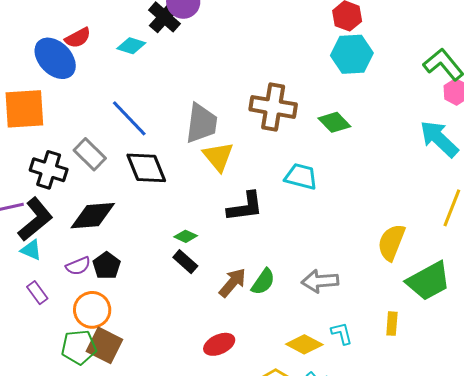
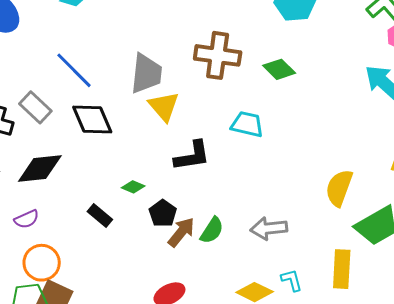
black rectangle: (185, 262) -> (100, 215), moved
black pentagon: (107, 266) -> (163, 213), moved
yellow rectangle: (392, 324) -> (342, 269), size x1.6

